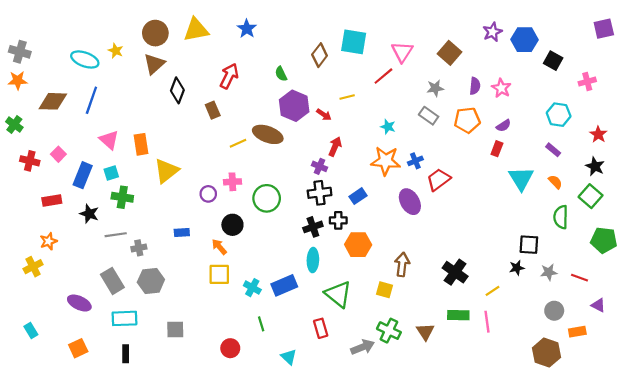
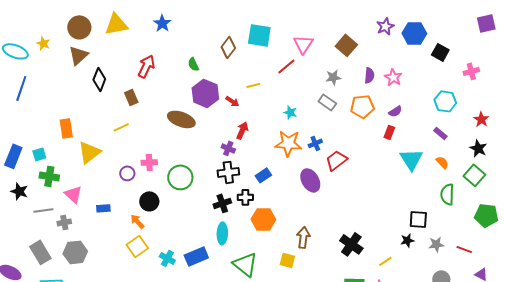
pink triangle: (109, 140) -> (73, 194), moved
yellow line: (238, 143) -> (121, 127), moved
yellow square: (219, 274) -> (137, 246), turned -35

